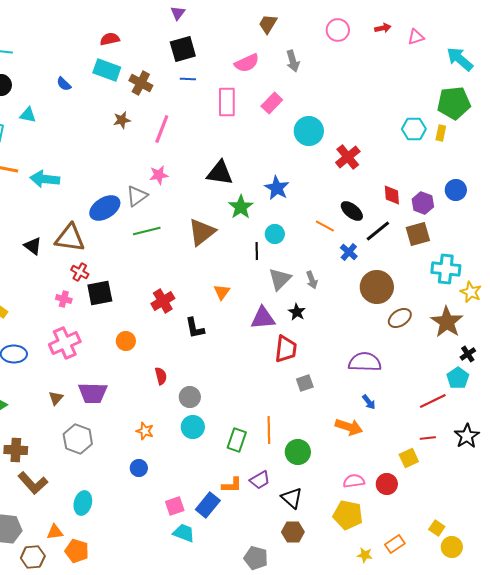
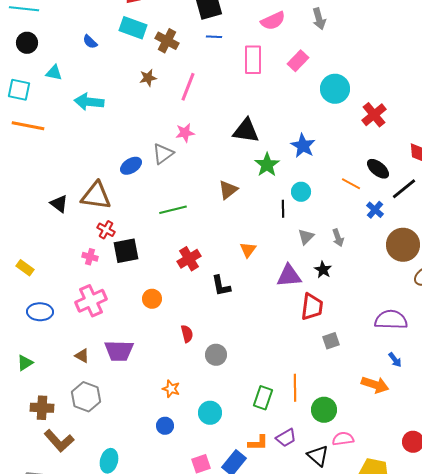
cyan arrow: (45, 179) -> (89, 102), moved
blue ellipse: (105, 208) -> (131, 166), size x0.7
green line: (147, 231) -> (173, 210), moved
brown triangle: (202, 232) -> (228, 190), size x0.7
gray triangle: (280, 279) -> (306, 237), size x0.7
brown triangle: (56, 398) -> (82, 356), turned -42
cyan circle: (193, 427) -> (210, 413), moved
gray hexagon: (78, 439) -> (86, 397), moved
pink semicircle: (354, 481) -> (343, 439), moved

